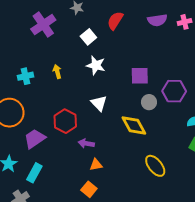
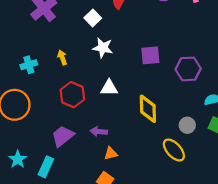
gray circle: (149, 102) -> (187, 125), moved
white triangle: (99, 103) -> (109, 88), turned -42
red hexagon: (65, 121) -> (72, 95), moved
yellow diamond: (134, 125) -> (148, 109), turned 32
purple trapezoid: (35, 139) -> (63, 136), moved

